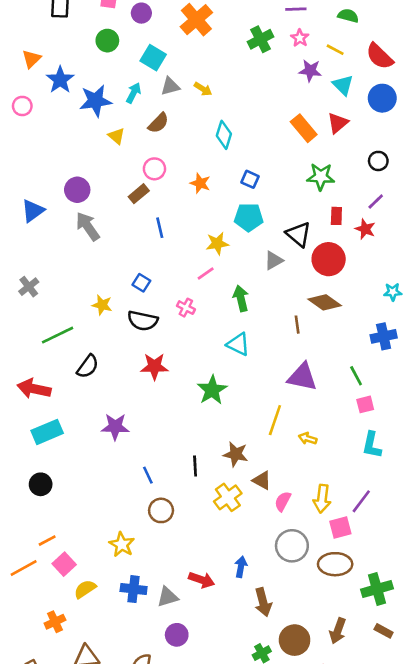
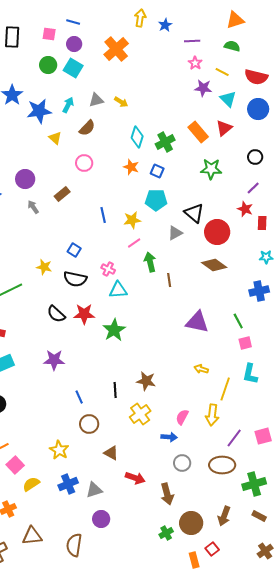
green cross: (260, 39) -> (165, 142), moved
red semicircle: (380, 56) -> (256, 77), turned -30
cyan square: (153, 58) -> (73, 68), moved
orange star: (200, 183) -> (131, 167), moved
brown rectangle: (139, 194) -> (62, 194), moved
red rectangle: (336, 216) -> (262, 223), moved
gray arrow: (88, 226) -> (33, 207), size x0.6
blue line: (160, 228) -> (103, 215), moved
pink line: (206, 274) -> (134, 243), moved
brown line: (297, 325) -> (169, 280), moved
cyan triangle: (238, 344) -> (118, 290), moved, turned -30
black semicircle: (88, 366) -> (56, 314), moved, turned 96
green star: (212, 390) -> (114, 330), moved
yellow line: (275, 420) -> (225, 389), moved
brown triangle: (262, 480) -> (111, 453), moved
purple line: (361, 501) -> (234, 438), moved
pink square: (340, 527) -> (263, 436), moved
gray circle: (292, 546) -> (182, 463), moved, size x0.7
blue arrow: (241, 567) -> (169, 437), moved, turned 84
red arrow: (202, 580) -> (135, 478), moved
blue cross: (134, 589) -> (68, 484), turned -30

